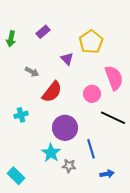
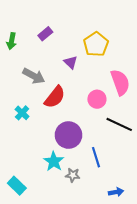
gray arrow: (32, 72) -> (34, 76), size x1.5
cyan cross: (21, 115) -> (22, 113), moved, turned -32
blue arrow: (107, 174) -> (116, 192), moved

